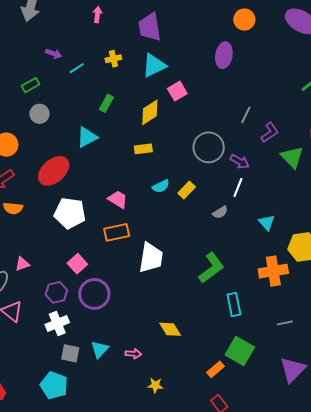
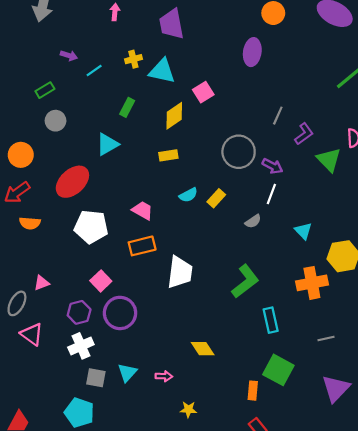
cyan triangle: (154, 65) -> (162, 71), moved, turned 40
orange rectangle: (215, 369) -> (253, 391), turned -42

